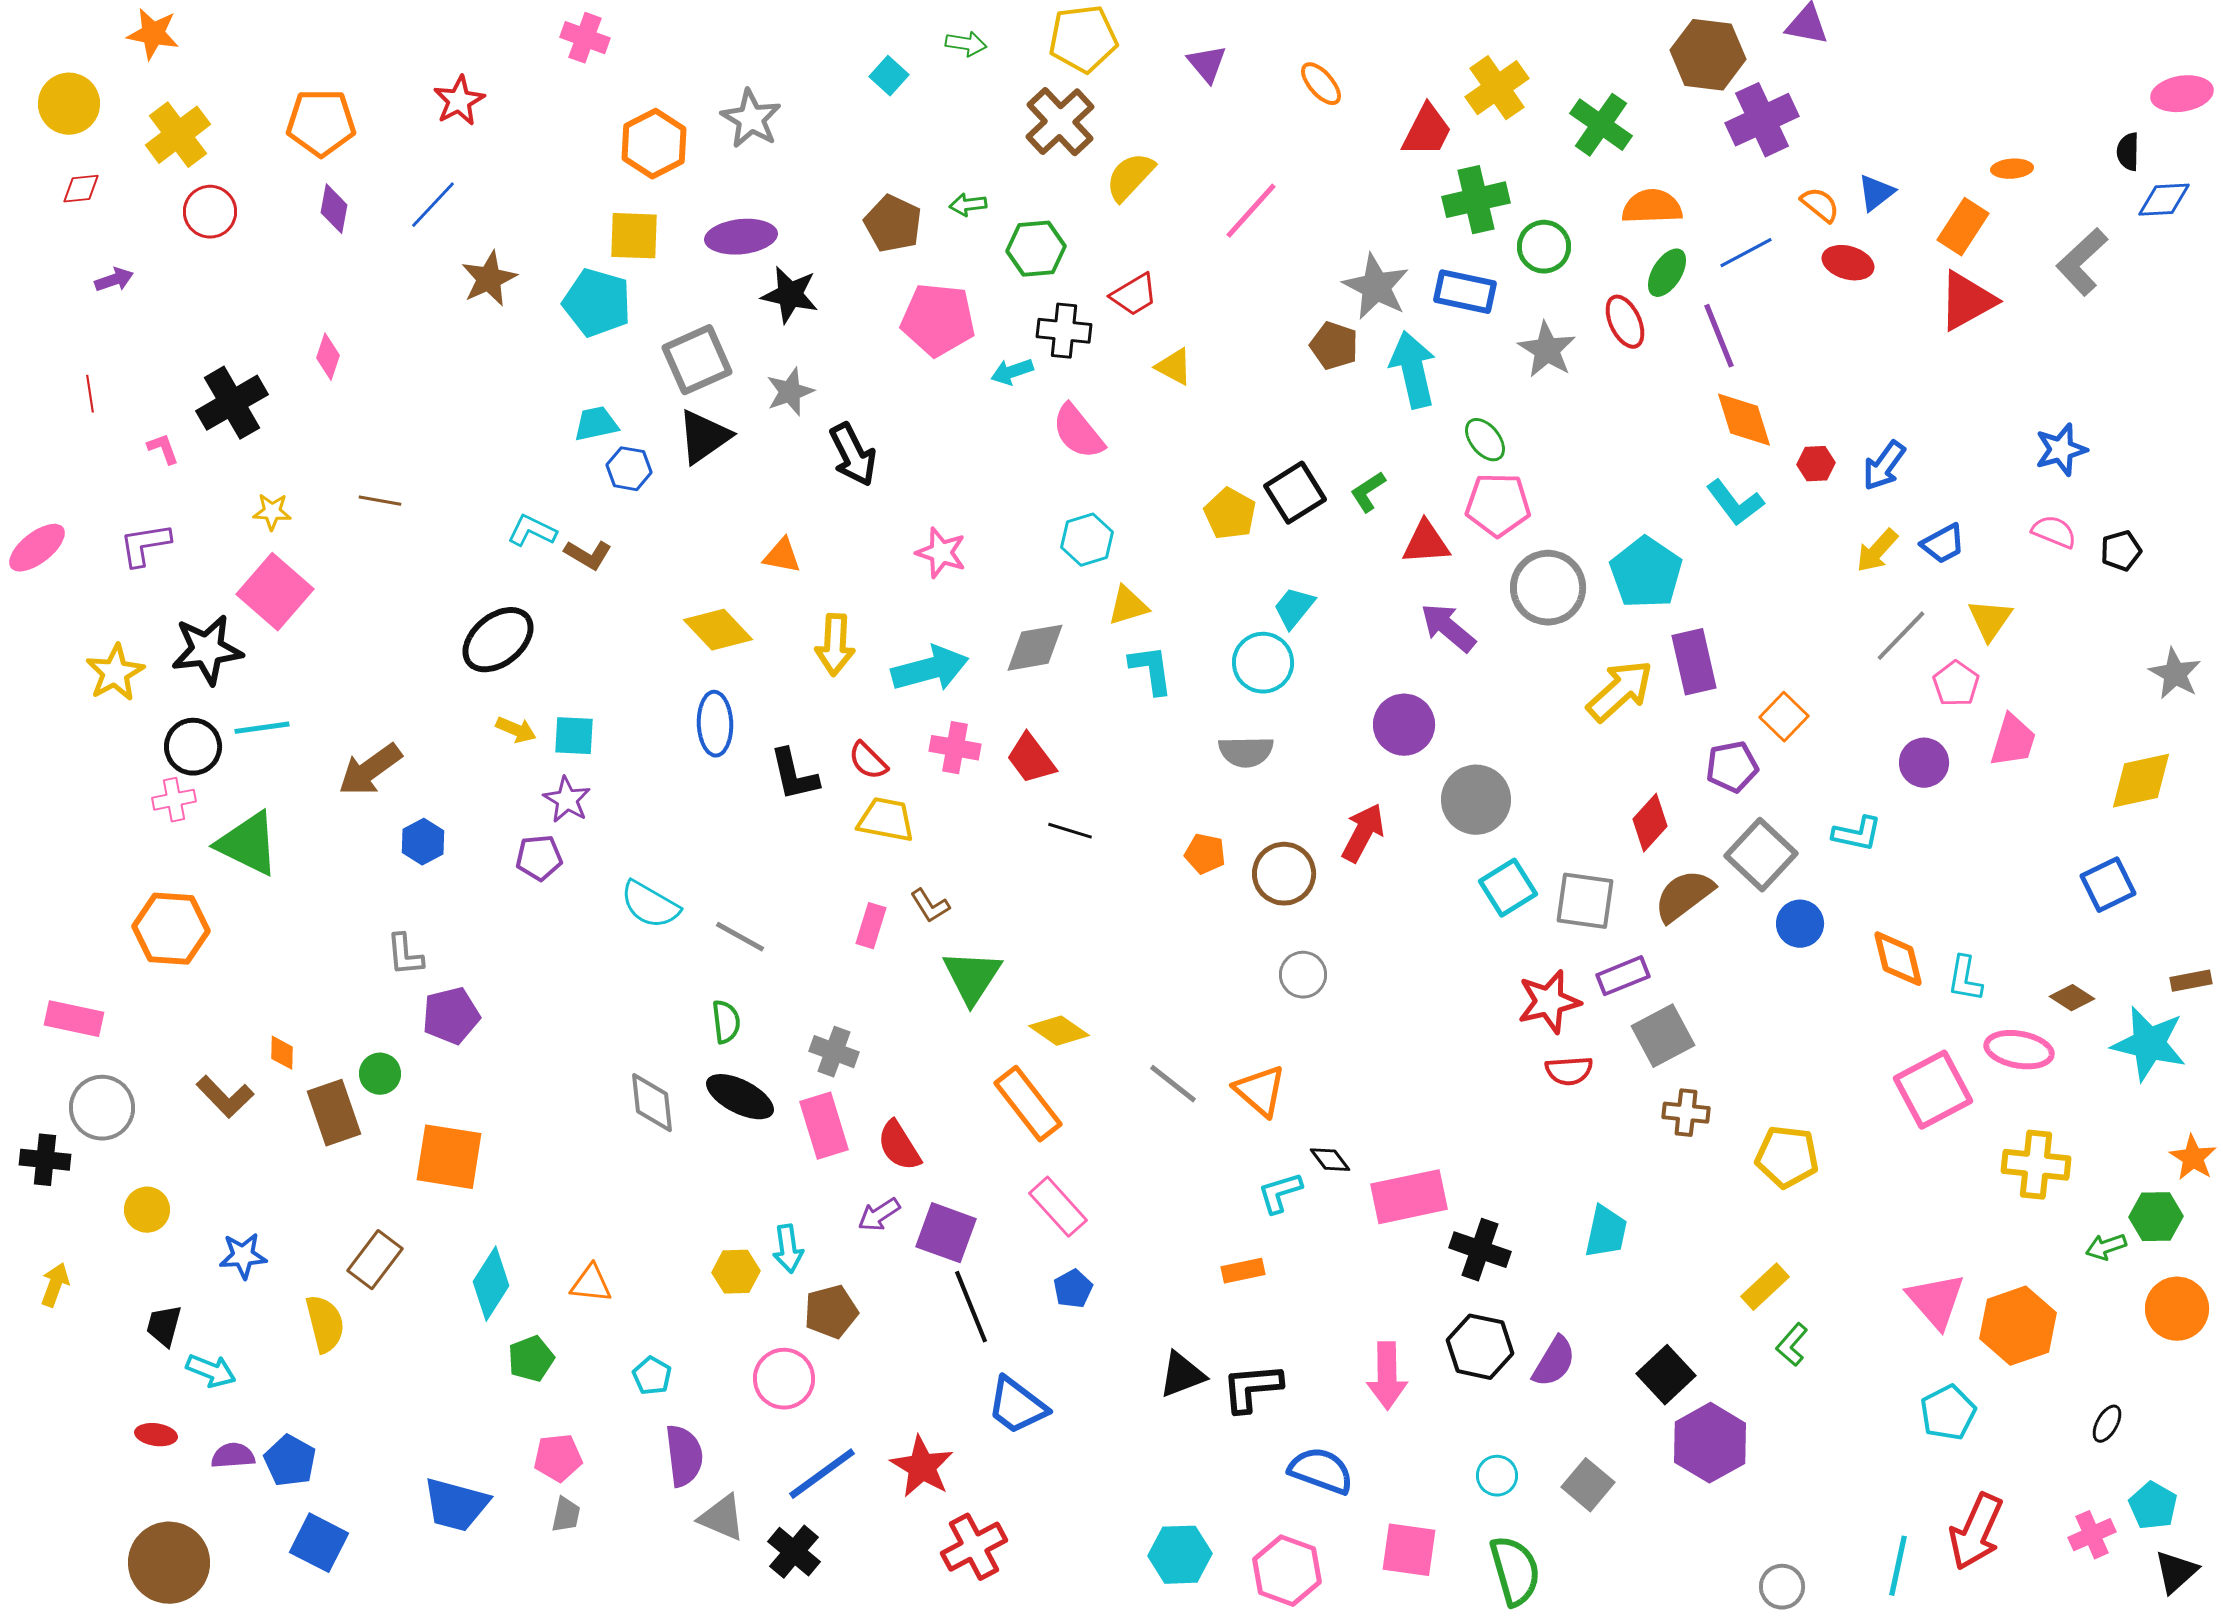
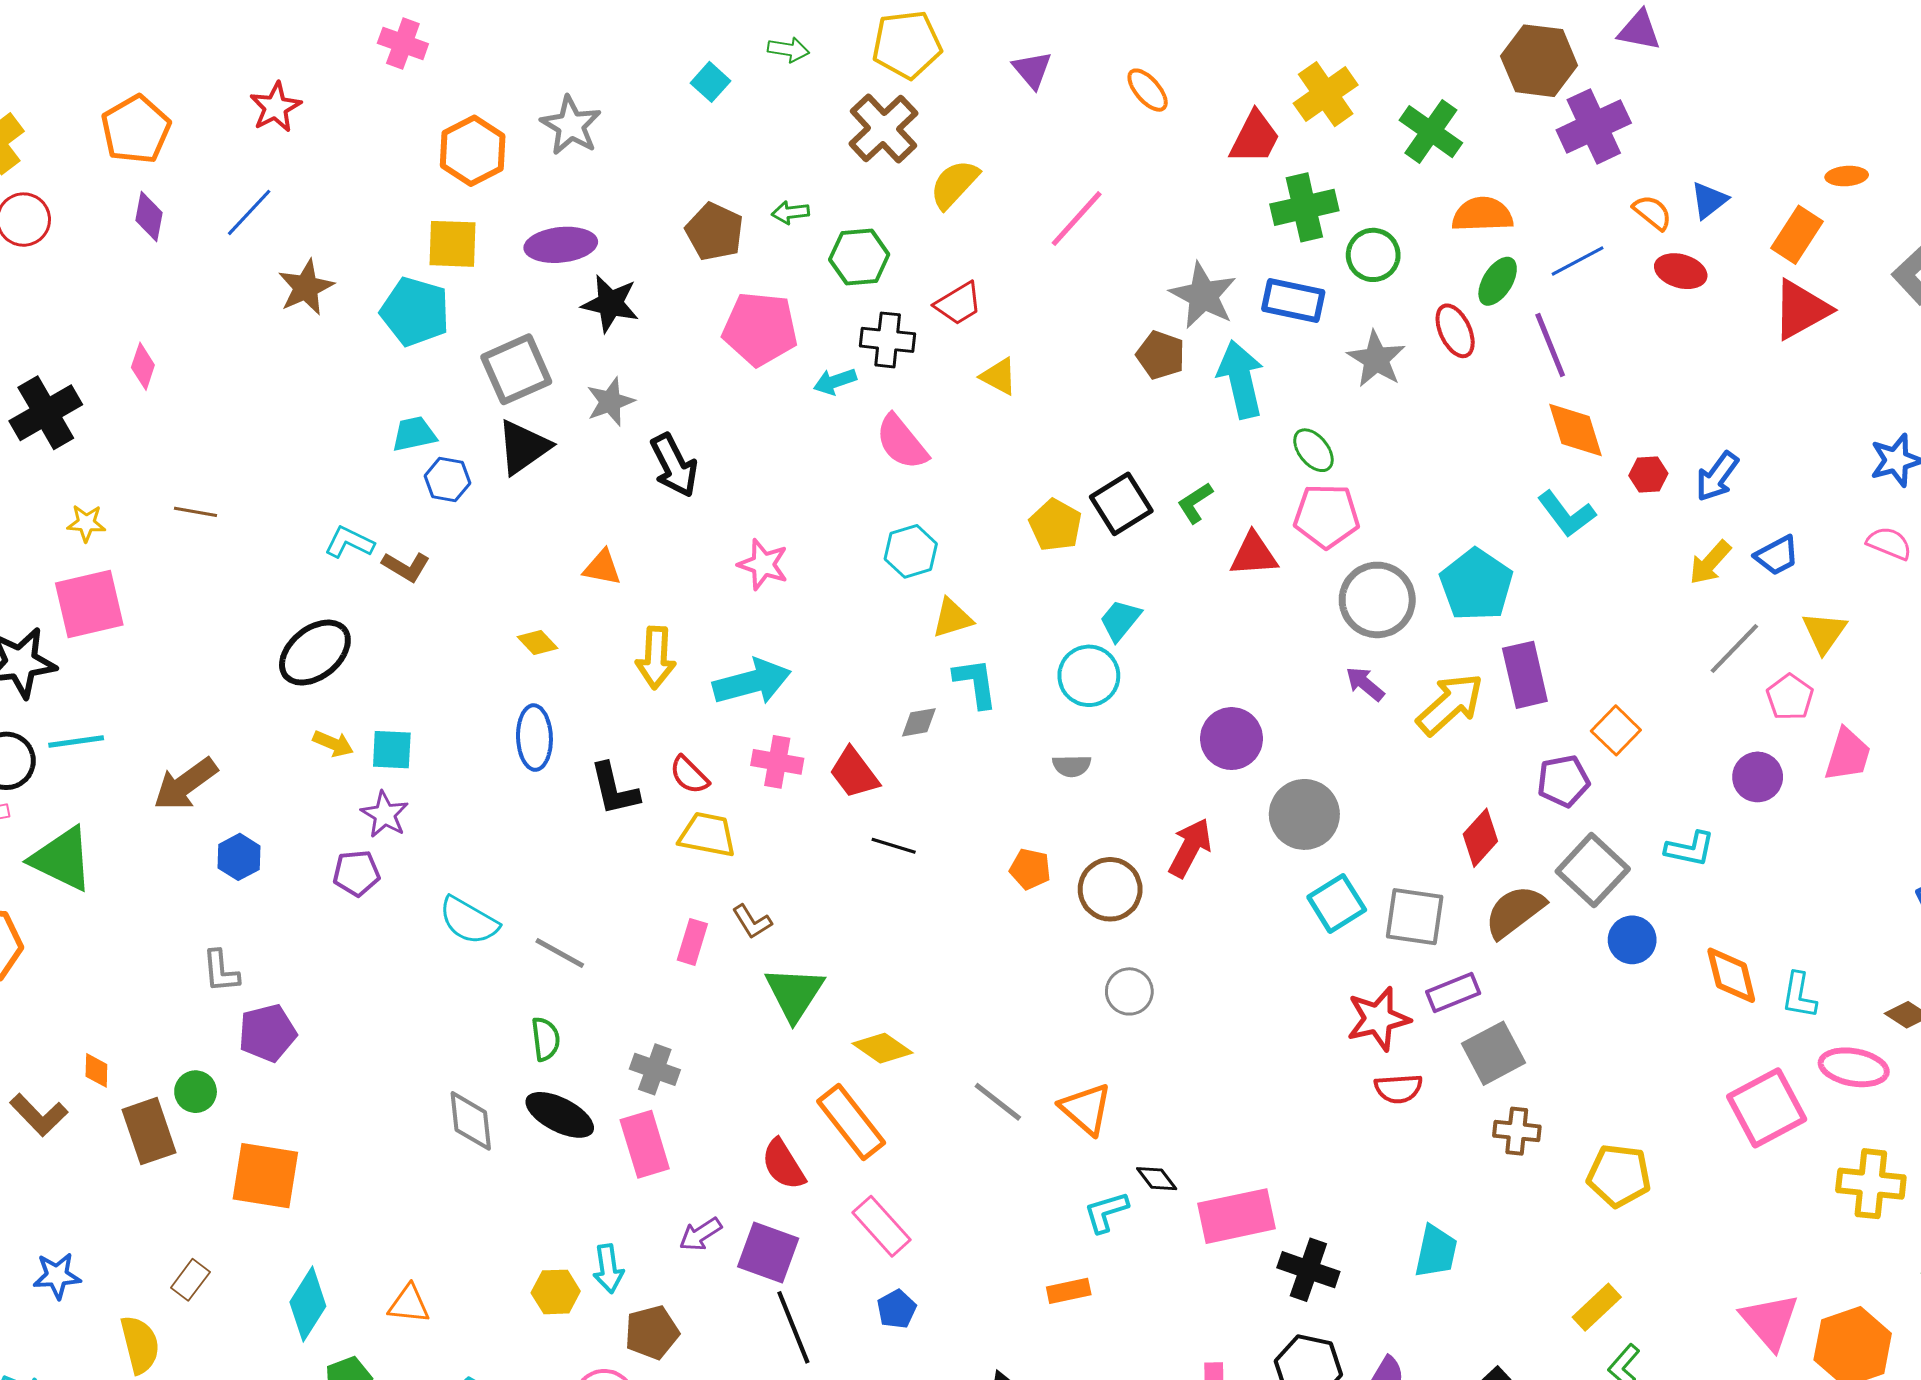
orange pentagon: (321, 123) -> (136, 129), turned -30
pink square: (275, 592) -> (89, 604), turned 36
purple arrow: (1448, 628) -> (1365, 684), moved, size x0.7
yellow diamond: (718, 630) -> (537, 642), size x0.6
gray diamond: (1035, 648) -> (919, 722), moved, size x0.6
gray semicircle: (1246, 752) -> (1072, 766), size x0.7
red semicircle: (899, 1146) -> (783, 1164), moved
brown rectangle: (375, 1260) -> (190, 1280), size x0.7

